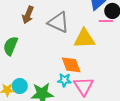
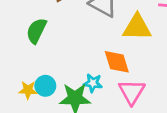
cyan star: (64, 80) -> (93, 83), moved

